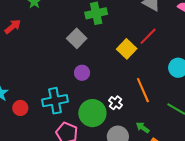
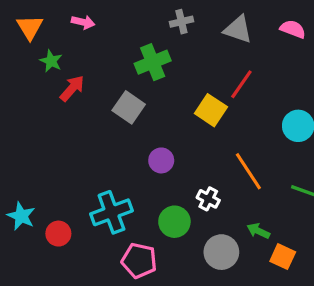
red arrow: (13, 27) -> (72, 88), moved
purple circle: (82, 73) -> (161, 160), moved
green circle: (92, 113) -> (174, 222), size x0.7

